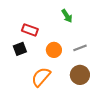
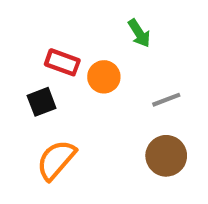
orange circle: (54, 50) -> (104, 77), moved
orange semicircle: (41, 77) -> (56, 160), moved

